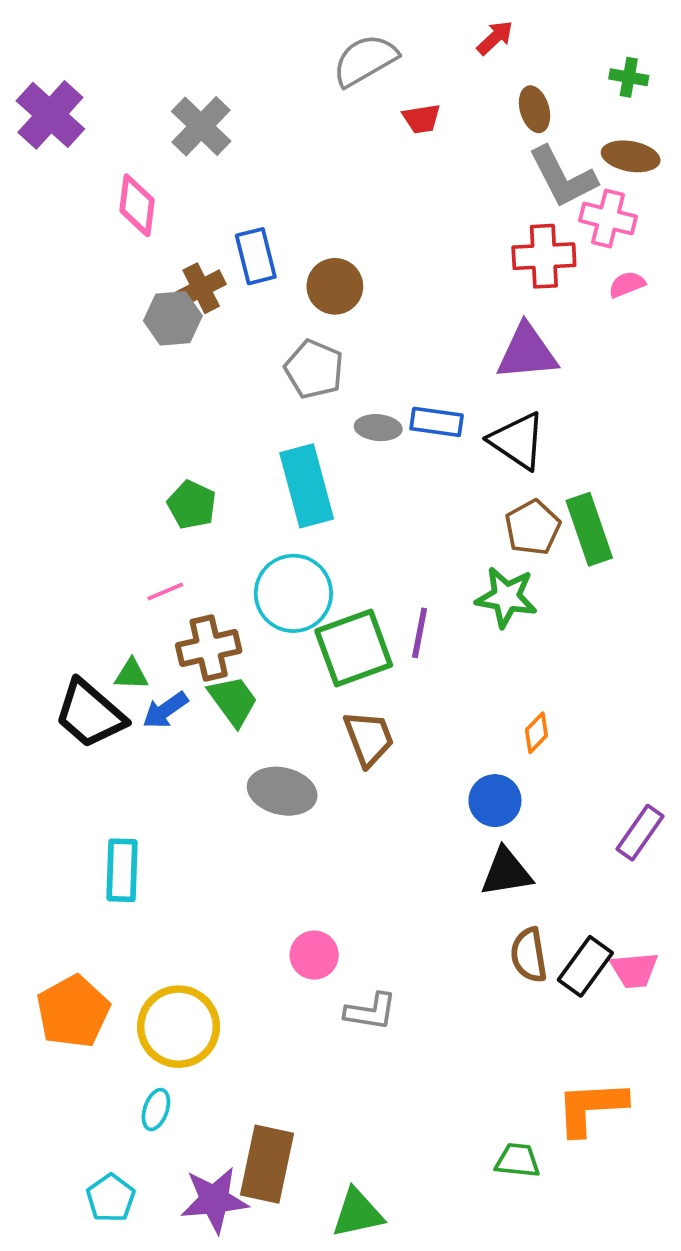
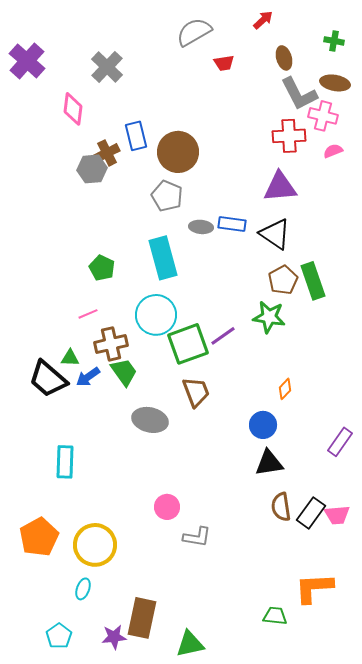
brown circle: (335, 286) -> (178, 152), size x1.4
purple line: (420, 633) -> (223, 336), turned 44
purple star: (214, 1200) -> (114, 637), size x0.7

